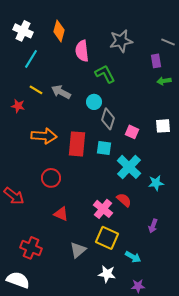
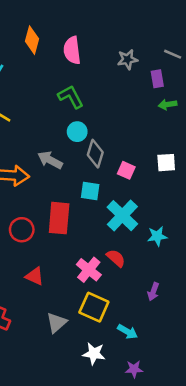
gray star: (121, 41) -> (128, 59), moved, size x0.7
pink semicircle: (82, 51) -> (72, 50), moved
green L-shape: (105, 74) -> (71, 97), moved
gray arrow: (61, 92) -> (50, 160), moved
red rectangle: (77, 144) -> (59, 218), moved

